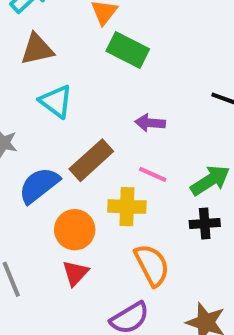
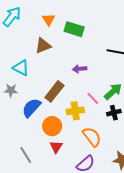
brown triangle: (37, 49) -> (43, 46), moved
green rectangle: (128, 50) -> (74, 29), moved
cyan triangle: (56, 101) -> (21, 68), moved
pink line: (153, 174) -> (93, 98), moved, turned 32

